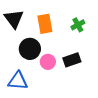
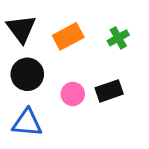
orange rectangle: (45, 24) -> (68, 36), turned 72
black circle: (30, 49) -> (27, 74), moved

